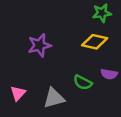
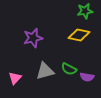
purple semicircle: (109, 74) -> (87, 77), moved
gray triangle: (54, 98) -> (45, 71), moved

